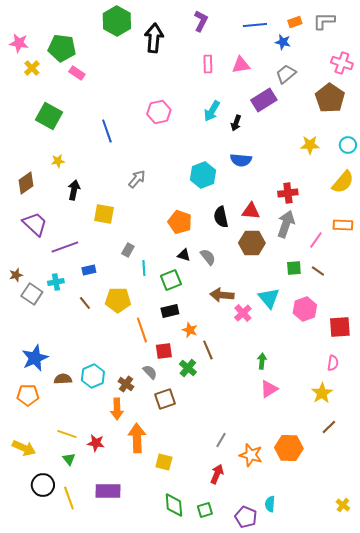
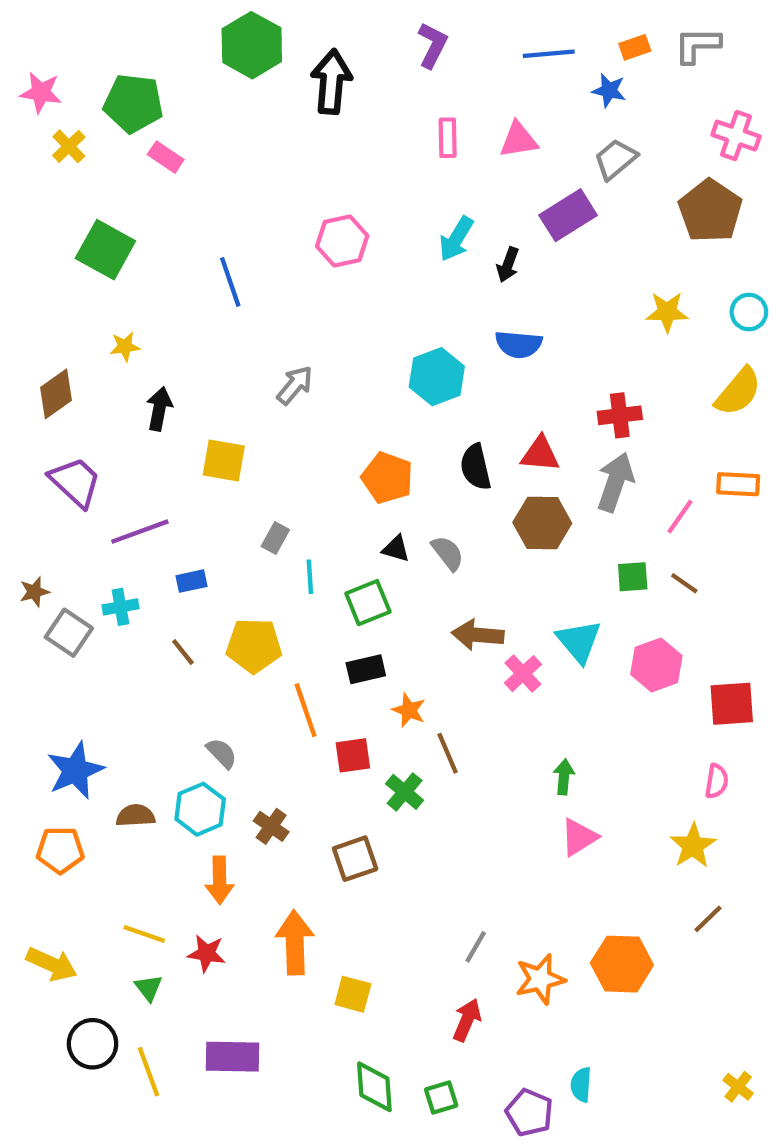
gray semicircle: (150, 372) -> (222, 753), moved
orange arrow: (117, 409) -> (219, 880), moved
orange star: (251, 455) -> (540, 979), turned -30

